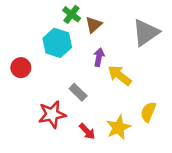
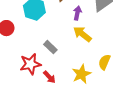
purple arrow: (99, 57) -> (77, 13), moved
red arrow: (87, 131) -> (49, 77), moved

